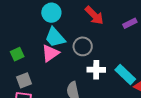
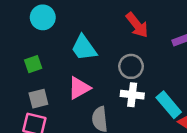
cyan circle: (51, 13) -> (43, 17), moved
gray circle: (83, 46) -> (131, 66), moved
pink triangle: (50, 53) -> (79, 88), moved

